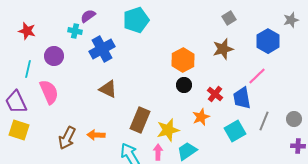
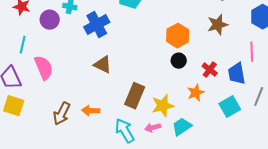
purple circle: (54, 56) -> (50, 20), moved
pink line: (257, 76) -> (252, 52), turned -48
pink arrow: (158, 152) -> (153, 128), turned -105

